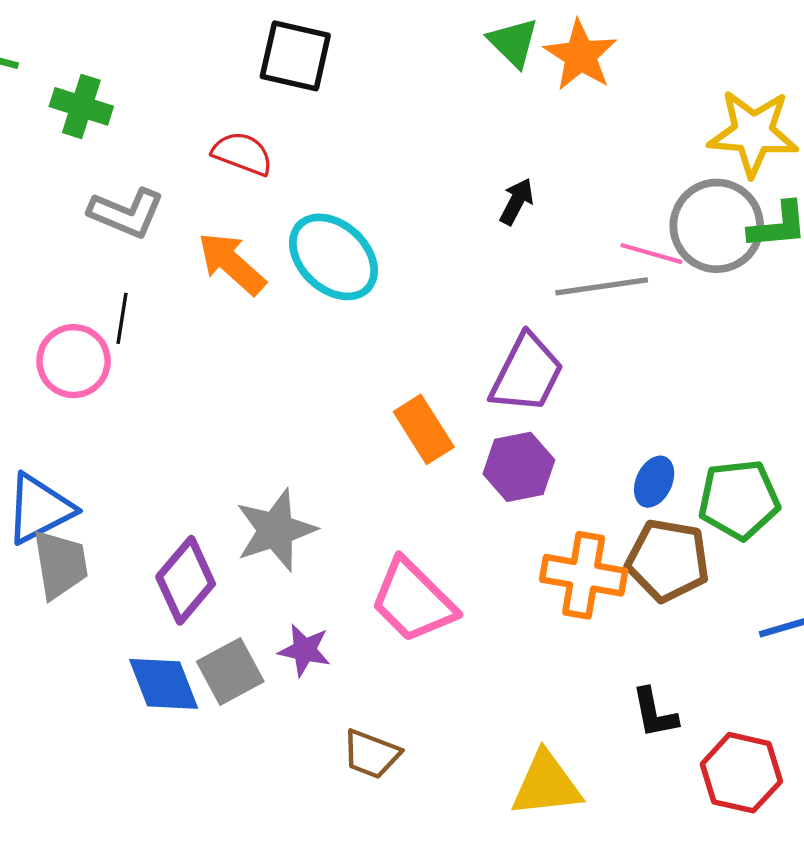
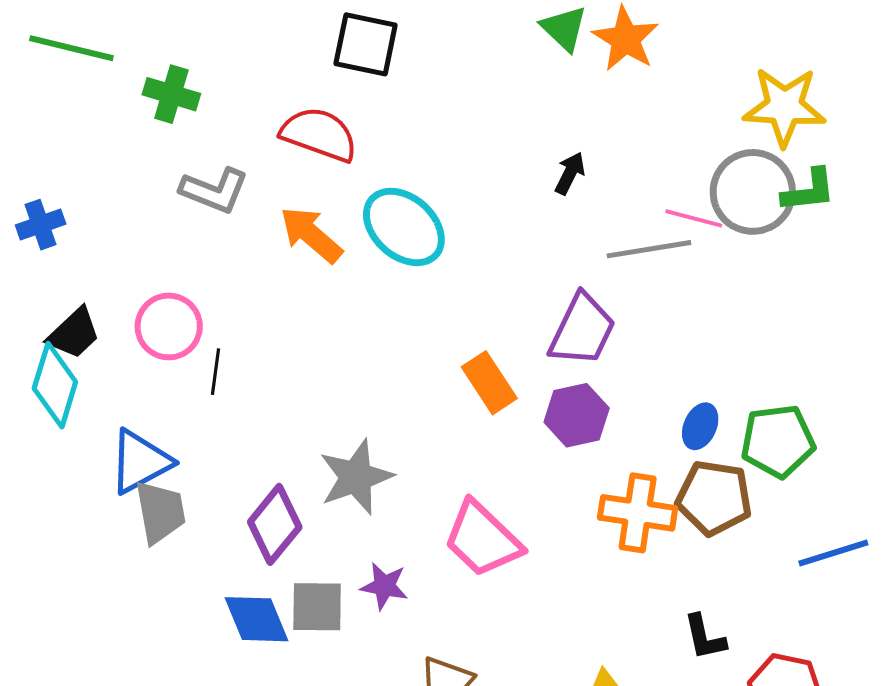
red semicircle: (242, 154) -> (319, 134), size x1.4
black line: (122, 318) -> (216, 372), moved
gray square: (230, 671) -> (317, 607), turned 30

